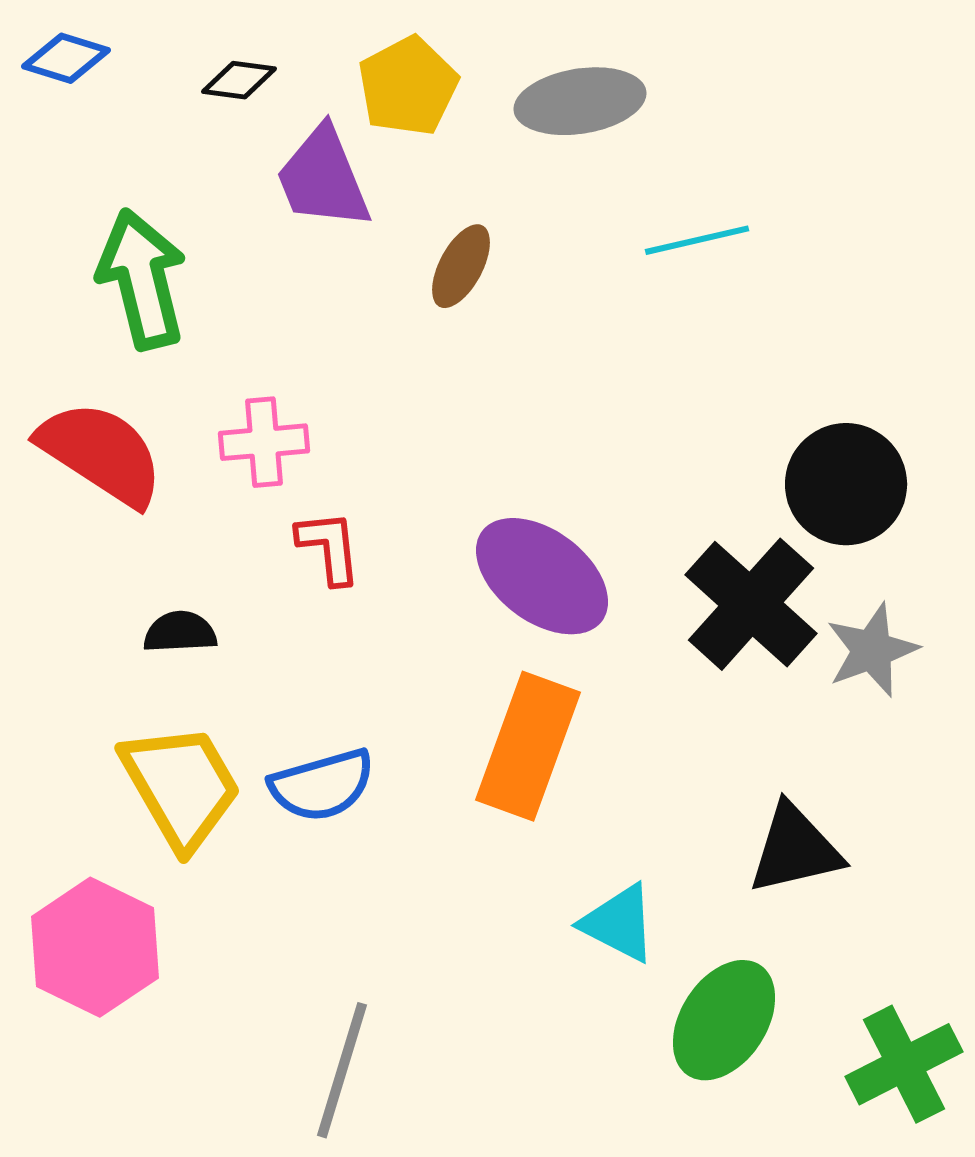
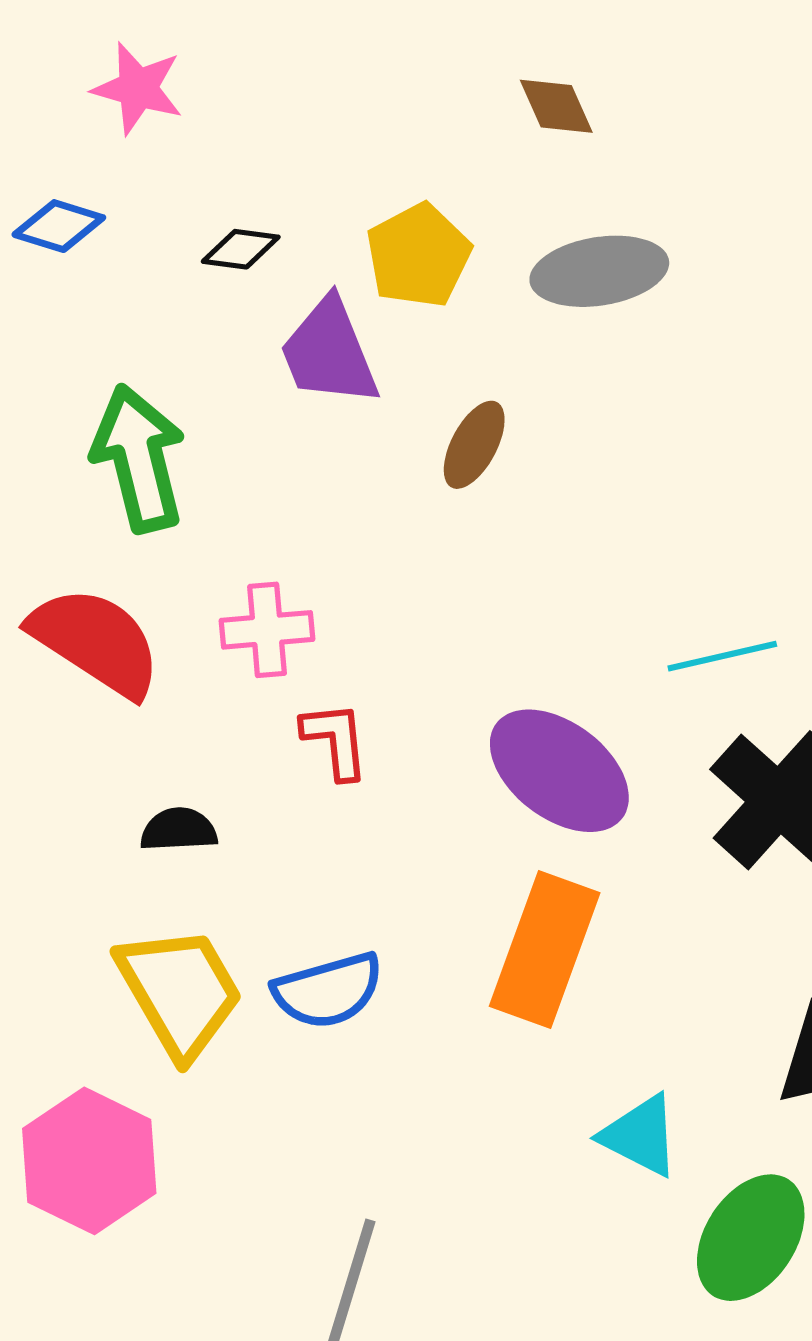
cyan line: (697, 240) -> (722, 656), moved

